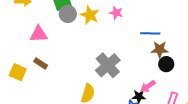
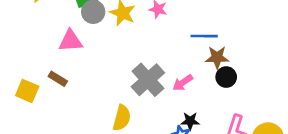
pink triangle: (39, 34) -> (71, 41), moved
pink arrow: (148, 86) -> (183, 83), moved

